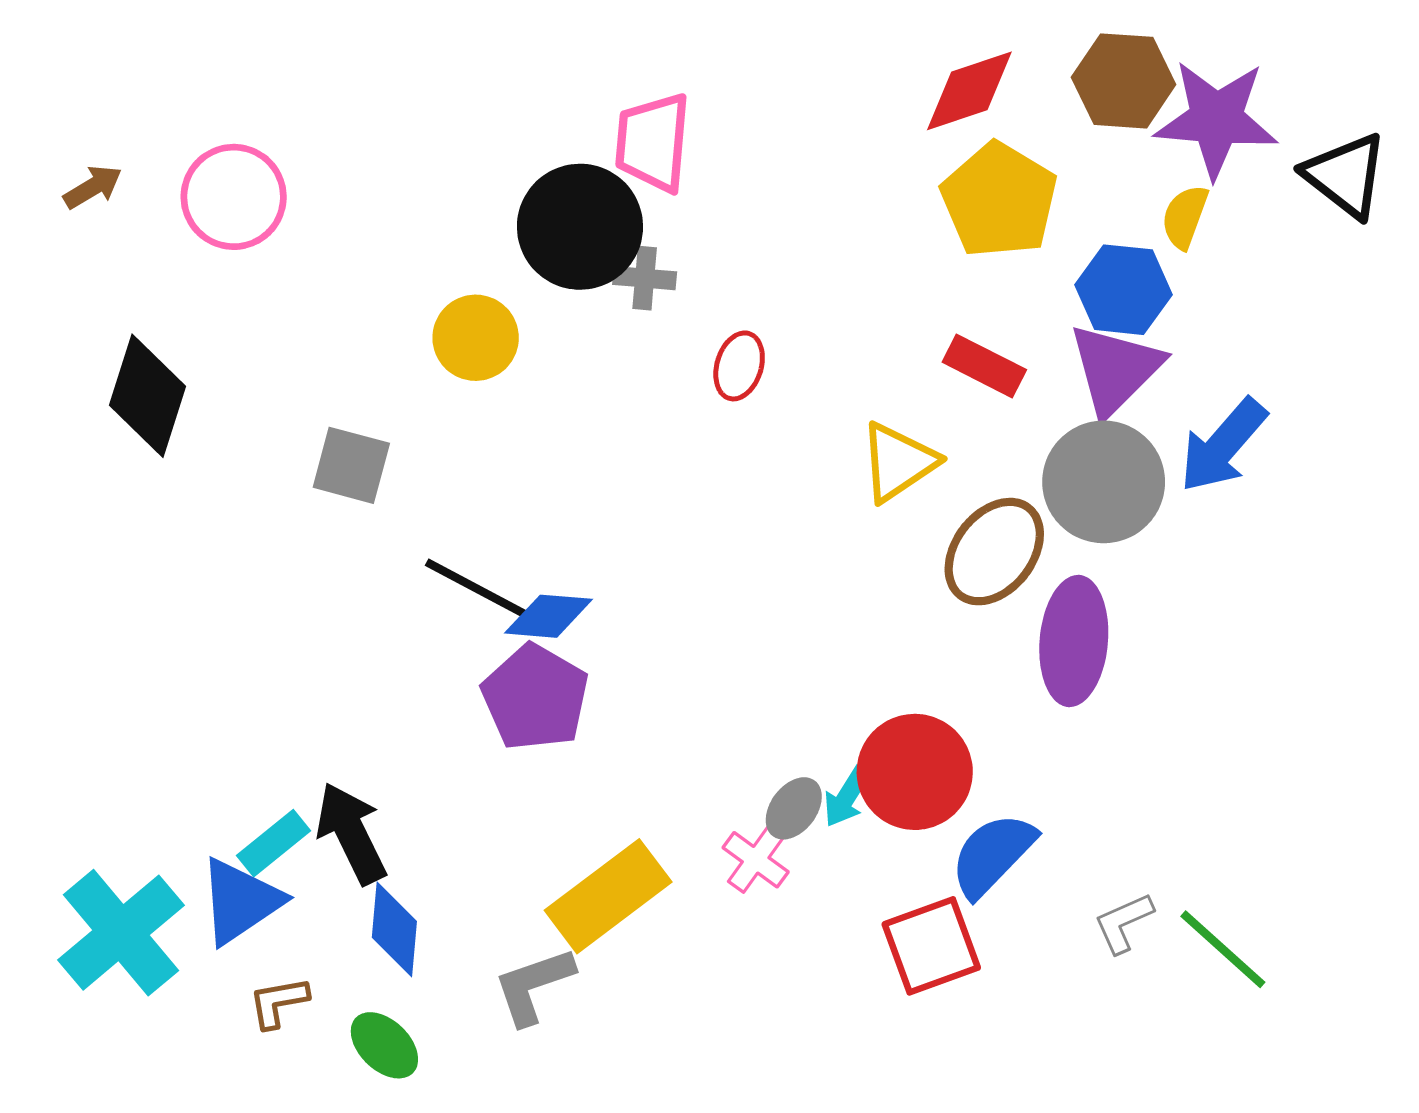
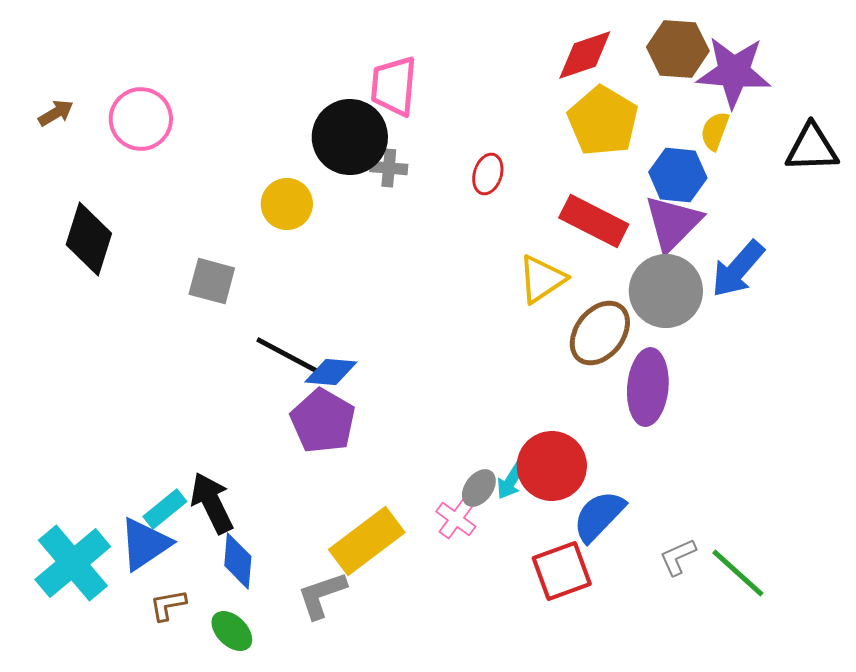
black triangle: (1346, 175) -> (812, 148), moved, turned -40
red ellipse: (739, 366) -> (488, 174), moved
red rectangle: (984, 366) -> (594, 221), size x1.4

